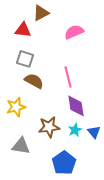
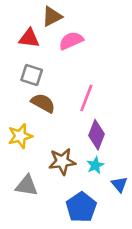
pink semicircle: (74, 32) -> (71, 41), moved
pink line: (68, 77) -> (86, 98), turned 35
purple diamond: (76, 106) -> (97, 135), turned 30
blue triangle: (94, 132) -> (119, 184), moved

